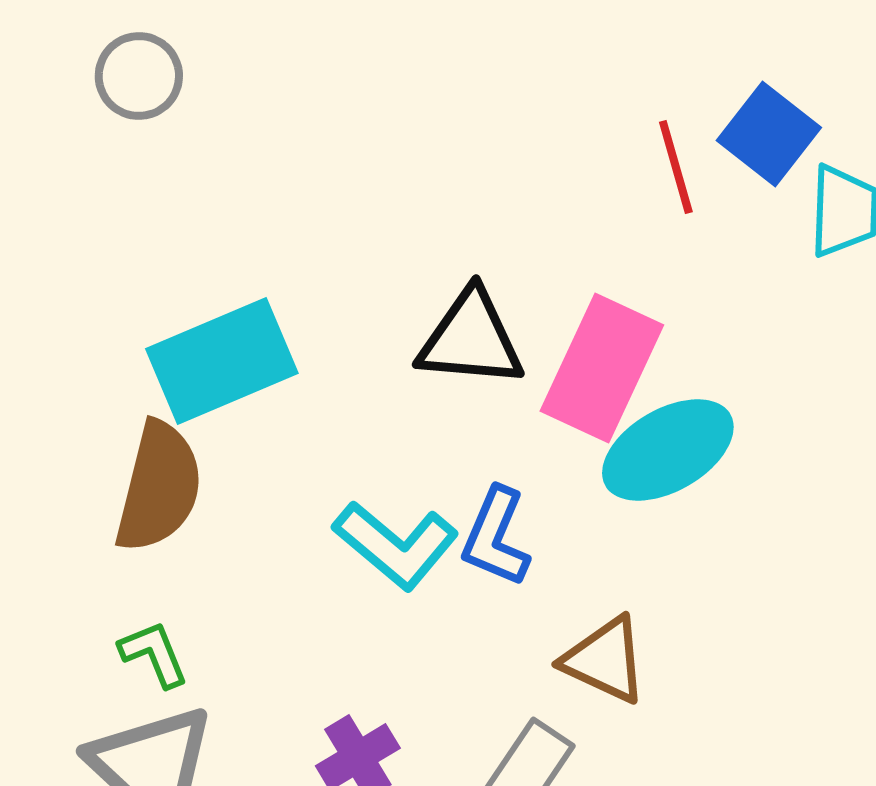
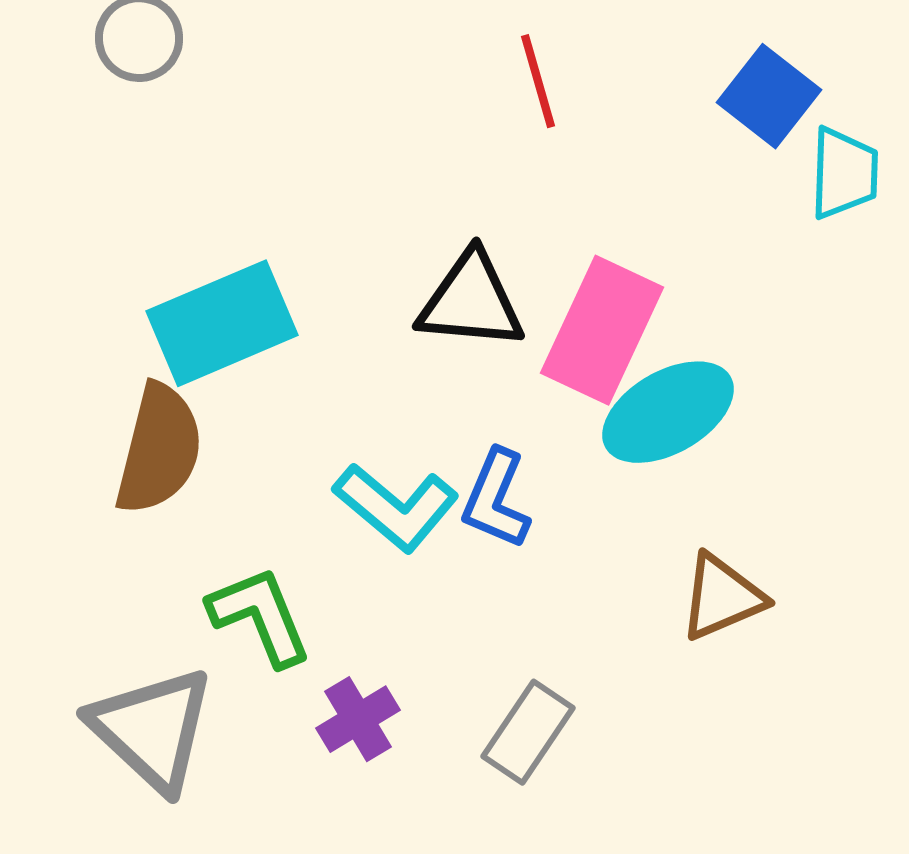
red line: (676, 167) -> (538, 81), moved
green L-shape: (154, 654) -> (260, 616), moved, size x1.5
brown triangle: (605, 660) -> (722, 597), moved, turned -48

